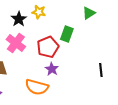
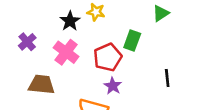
black line: (101, 70) -> (167, 78), moved

